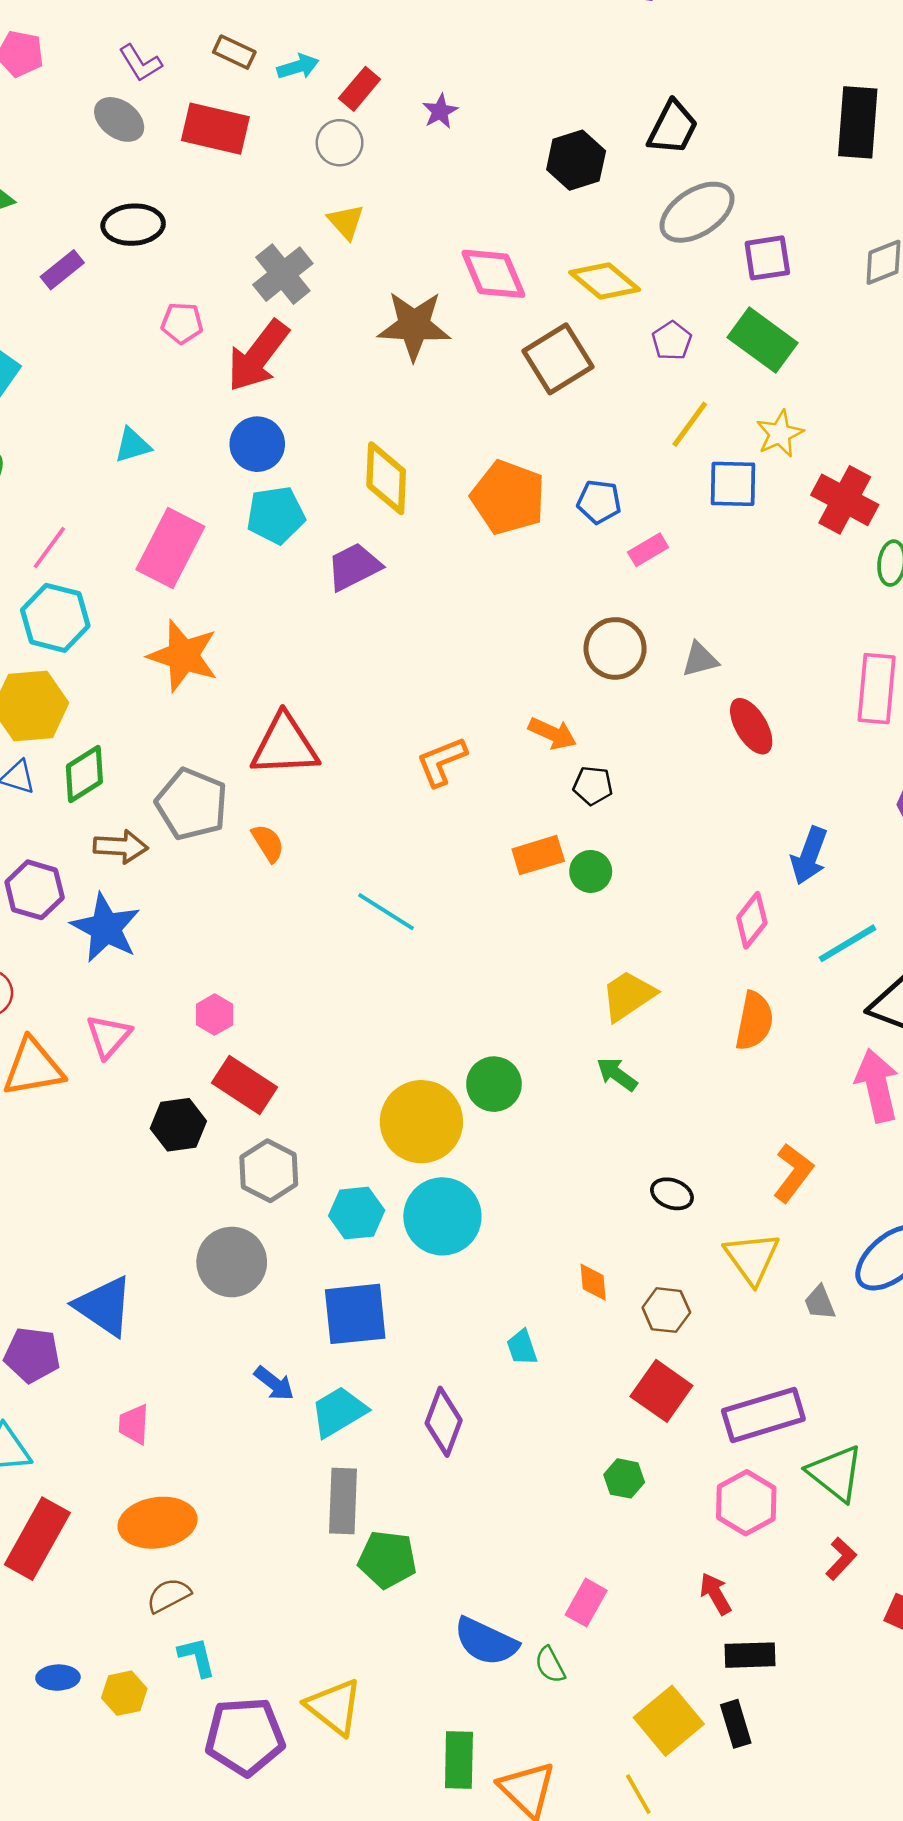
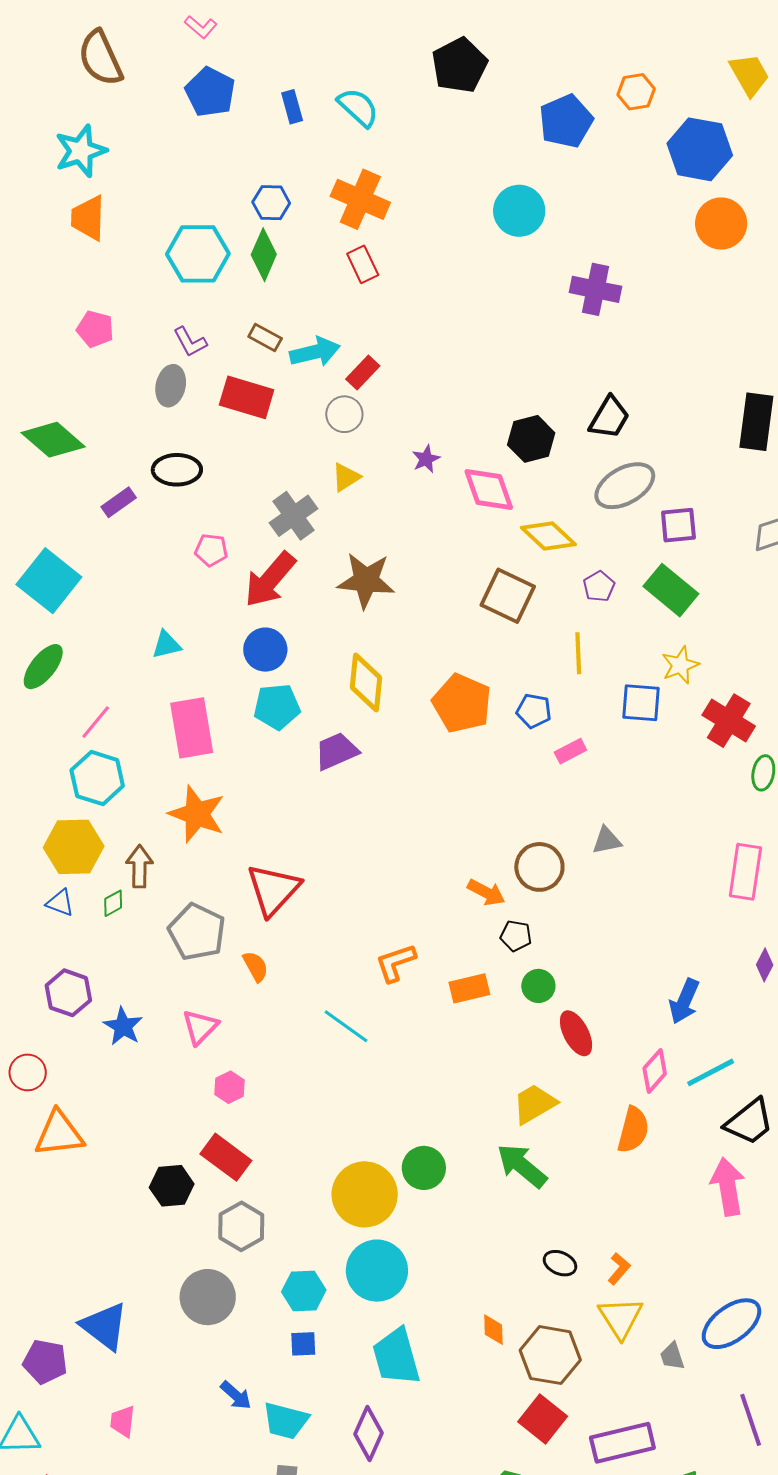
cyan arrow: (298, 67) -> (315, 352), size x1.5
purple star: (440, 111) -> (426, 459), moved
gray ellipse: (119, 119) -> (171, 386), turned 63
yellow triangle: (346, 222) -> (346, 477), turned 36
pink diamond: (493, 274) -> (489, 489), moved
brown star: (414, 326) -> (366, 580), moved
brown square: (558, 359) -> (508, 596), turned -36
yellow line: (690, 424) -> (578, 653), moved, turned -42
pink rectangle: (170, 548) -> (192, 728), turned -40
brown circle: (615, 648) -> (539, 867), moved
red ellipse: (751, 726) -> (576, 1033), moved
red triangle: (285, 745) -> (273, 890), turned -48
orange L-shape: (442, 762) -> (396, 963), moved
green diamond: (84, 774) -> (113, 903), size x0.6
brown arrow: (121, 847) -> (139, 866), moved, turned -96
green circle: (591, 871) -> (538, 986), moved
pink diamond: (752, 920) -> (655, 1071), moved
blue star: (106, 928) -> (123, 1026), size x0.7
pink hexagon: (215, 1015) -> (230, 1087), moved
pink triangle: (109, 1036) -> (200, 1027), moved
green arrow: (617, 1074) -> (522, 1166), size x1.6
orange L-shape: (793, 1173) -> (619, 1269), moved, size x0.7
cyan hexagon: (357, 1213) -> (304, 1291), moved
brown hexagon: (666, 1310) -> (550, 1355), size x1.6
blue square: (355, 1314) -> (303, 1344), size x0.5
cyan trapezoid: (522, 1347) -> (396, 1357), moved, size x2.0
cyan trapezoid: (339, 1412) -> (286, 1421), turned -138

